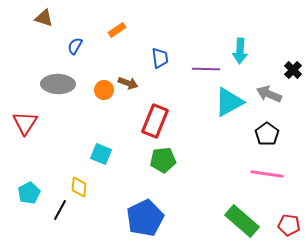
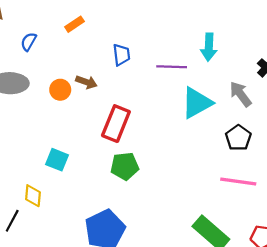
gray arrow: (269, 94) -> (240, 94), turned 30

